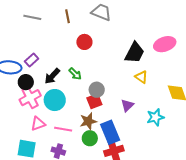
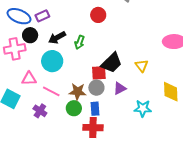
black trapezoid: (135, 53) -> (112, 63), moved
green arrow: (75, 74) -> (80, 42), turned 48
gray circle: (97, 90) -> (96, 88), moved
pink cross: (30, 98) -> (15, 49), moved
red square: (94, 101) -> (99, 73), moved
blue rectangle: (110, 132) -> (95, 109), size x0.6

